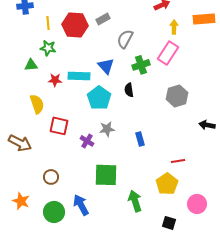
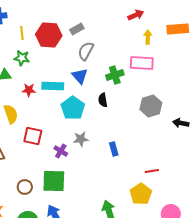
gray semicircle: (125, 39) -> (86, 51), moved
pink rectangle: (168, 53) -> (142, 63), turned 60
black arrow: (207, 125) -> (181, 123), moved
green square: (106, 175) -> (54, 181), moved

